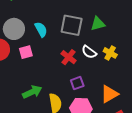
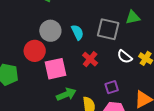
green triangle: (98, 24) -> (133, 17), moved
pink square: (26, 52) -> (55, 69), moved, size x1.6
red cross: (69, 57) -> (90, 59), moved

